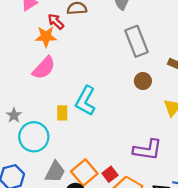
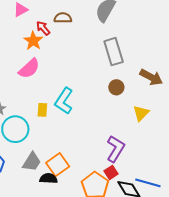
orange star: (46, 37) -> (33, 41), turned 30
purple L-shape: (147, 150) -> (115, 149), turned -72
red square: (110, 174) -> (111, 172), moved

